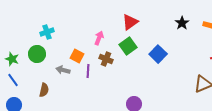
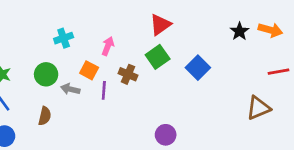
black star: (182, 23) -> (239, 31), moved
cyan cross: (47, 32) -> (64, 38), moved
pink arrow: (99, 38) -> (108, 46), moved
green circle: (37, 54) -> (46, 74), moved

